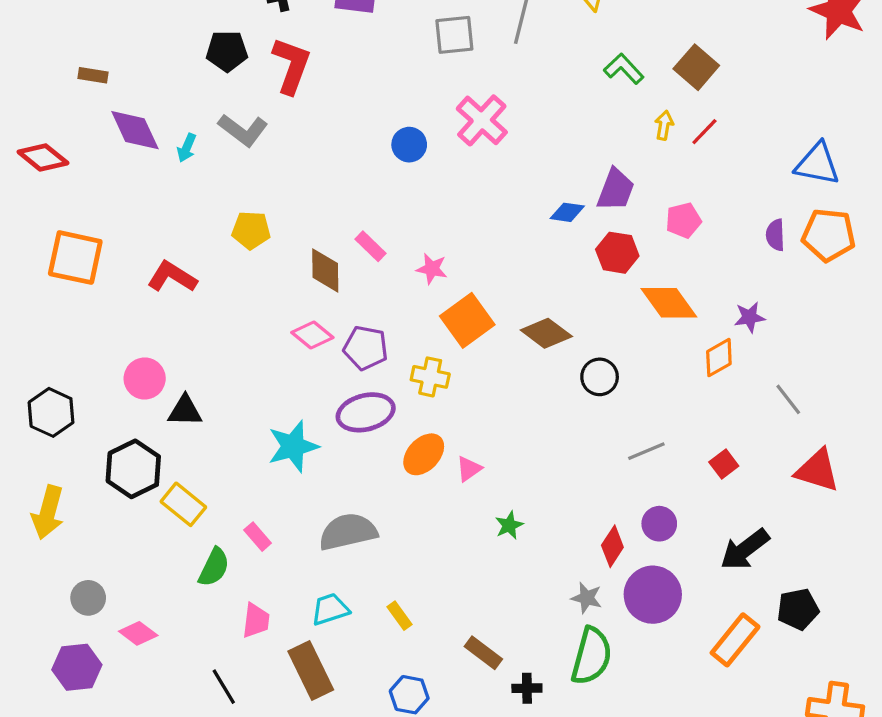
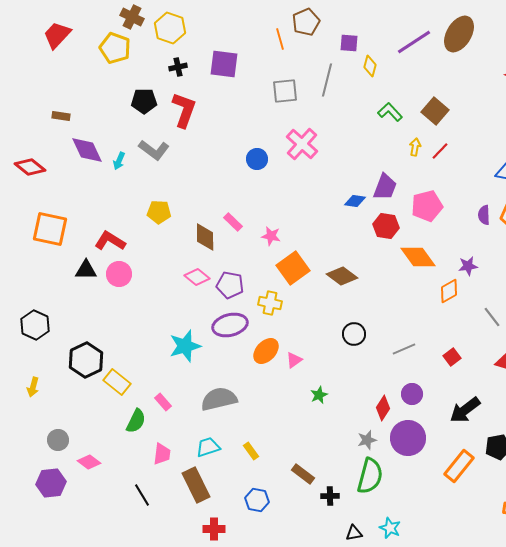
pink pentagon: (683, 220) -> (427, 206), size x1.4
black circle: (600, 377) -> (354, 334), moved
pink circle: (145, 379) -> (119, 274), moved
black triangle: (185, 411) -> (86, 270), moved
yellow arrow: (48, 512) -> (33, 387), size x0.6
gray star: (587, 598) -> (367, 440), turned -30

